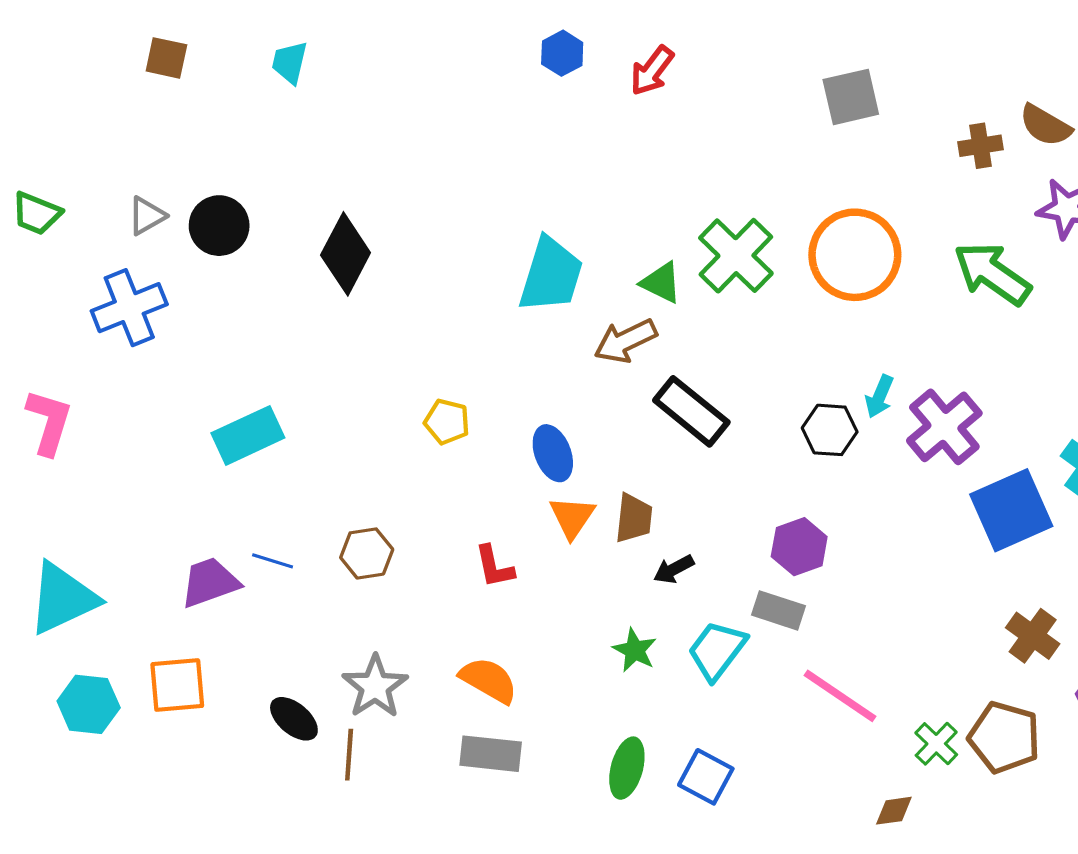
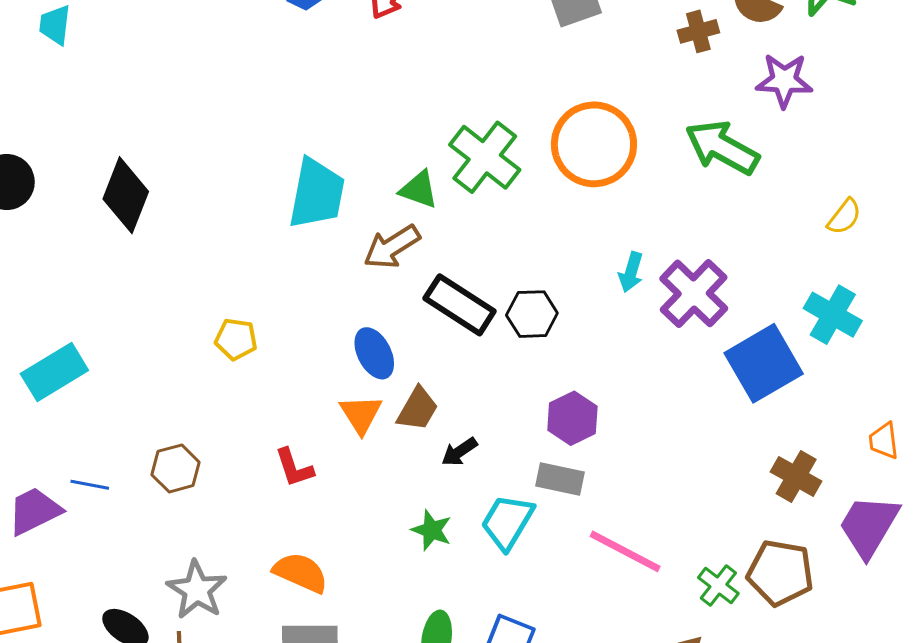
black hexagon: (830, 430) -> (532, 314), moved
blue ellipse: (553, 453) -> (374, 353), moved
brown trapezoid: (634, 518) -> (418, 409), turned 30

